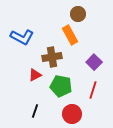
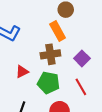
brown cross: (52, 57) -> (50, 54), moved
red line: (93, 90) -> (81, 87), turned -48

